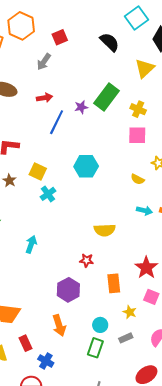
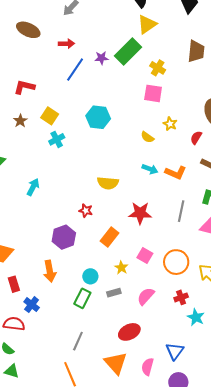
yellow triangle: (145, 68) -> (147, 24), moved
red star: (146, 268) -> (140, 213), moved, turned 30
orange rectangle: (114, 283) -> (109, 237), turned 36

